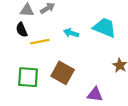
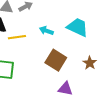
brown square: (63, 73) -> (56, 60), moved

